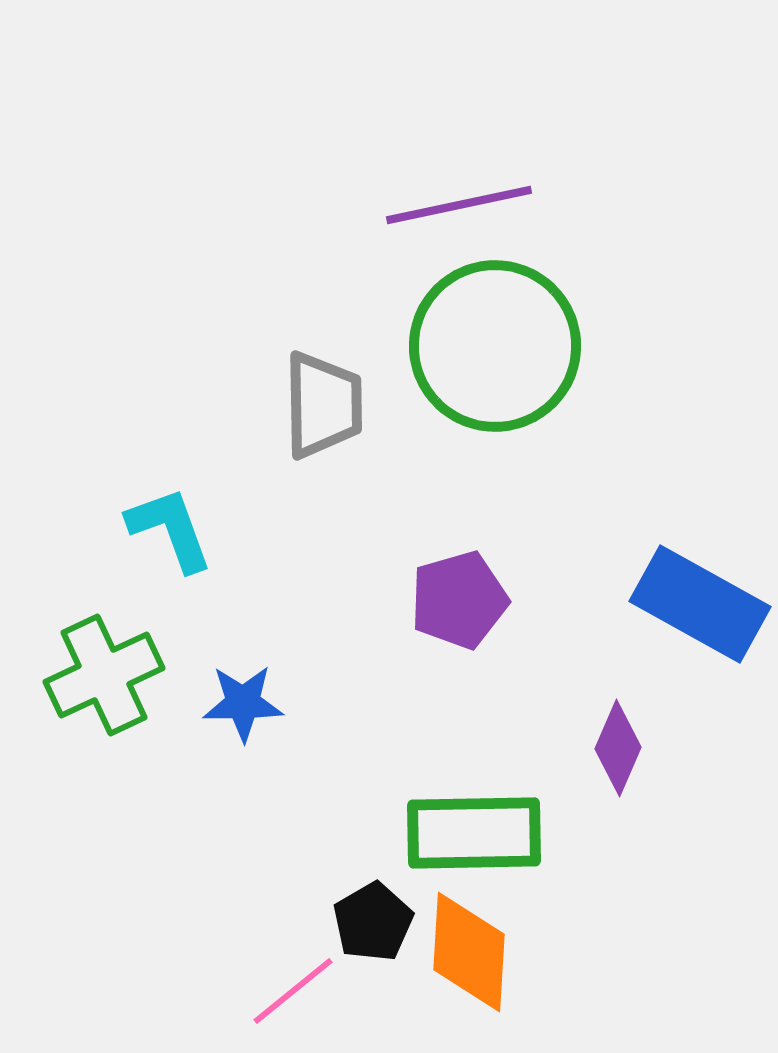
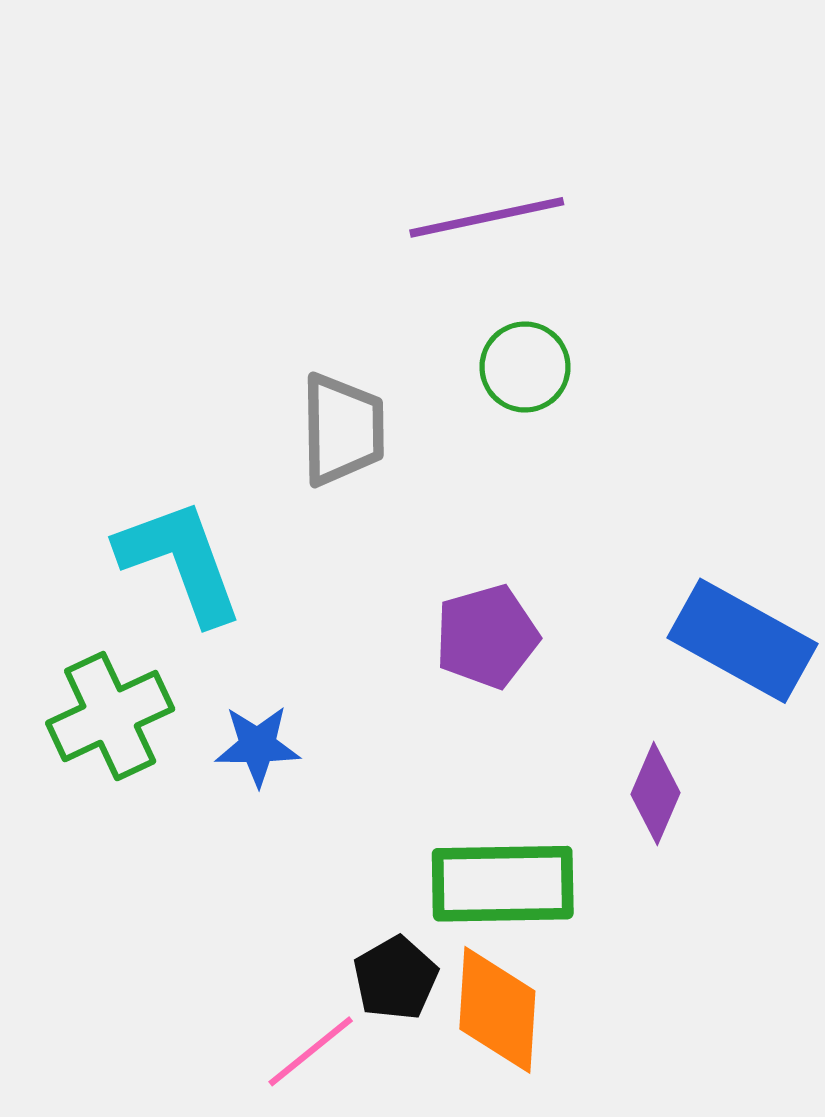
green circle: (495, 346) -> (525, 367), size x0.5
cyan L-shape: (170, 529) -> (180, 561), size x1.4

